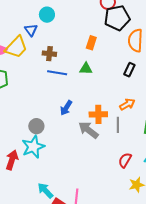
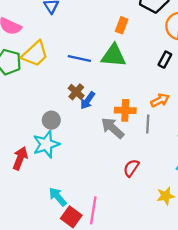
yellow trapezoid: (16, 47) -> (35, 54), moved
brown cross: (49, 54) -> (76, 92), moved, turned 32
green triangle: (86, 69) -> (113, 56), size x1.6
red semicircle: (125, 160) -> (131, 168), moved

